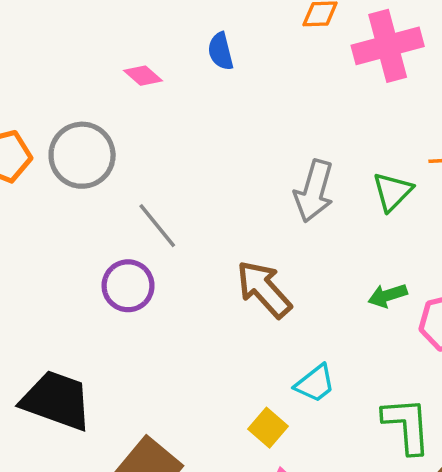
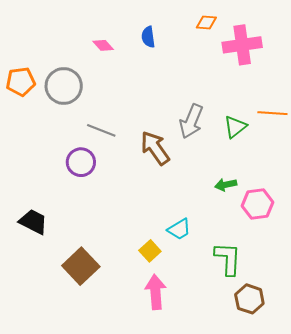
gray line: (157, 226) -> (101, 130), turned -36
brown arrow: (264, 289) -> (155, 148), moved
black trapezoid: (57, 400) -> (33, 222), size x0.7

